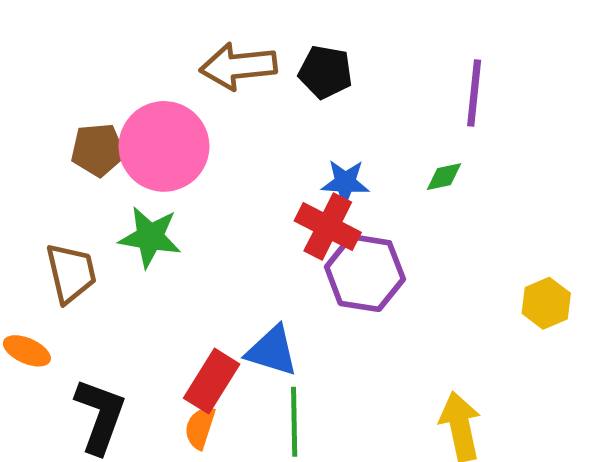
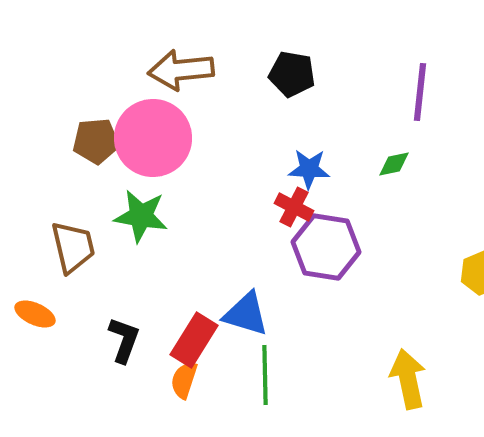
brown arrow: (238, 66) -> (181, 70), moved
red cross: (328, 227) -> (294, 207), size x0.7
black L-shape: (100, 416) -> (124, 340), moved, size x0.7

